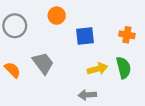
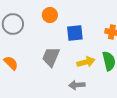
gray trapezoid: (43, 63) -> (51, 57), moved, turned -120

